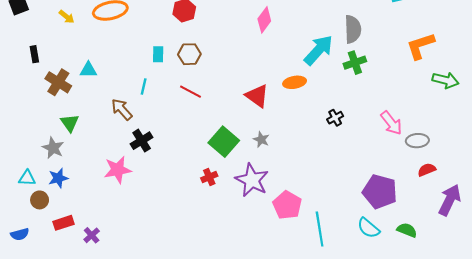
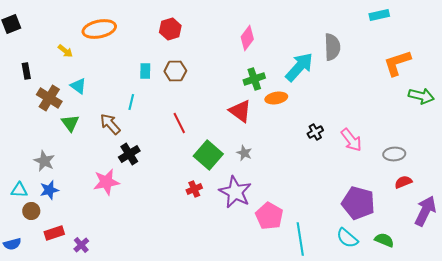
yellow arrow: (67, 17) -> (65, 51), moved
green cross: (355, 63) -> (254, 79), moved
cyan triangle: (88, 70) -> (78, 86), turned 36
red line: (190, 92) -> (179, 123), moved, turned 35
green triangle: (70, 123) -> (70, 123), moved
pink arrow: (391, 123) -> (351, 140), moved

